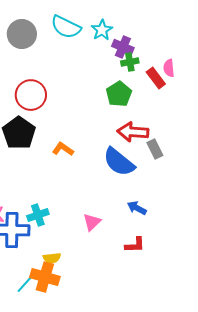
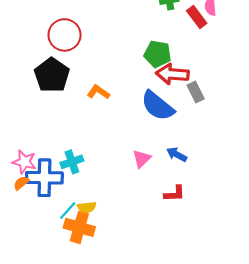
green pentagon: (119, 94) -> (158, 54), moved, turned -30
pink triangle: (92, 222) -> (142, 159), moved
cyan line: (25, 284) -> (68, 210), moved

